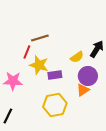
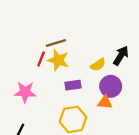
yellow star: (39, 65) -> (58, 60), moved
orange triangle: (83, 90) -> (105, 102), turned 40

